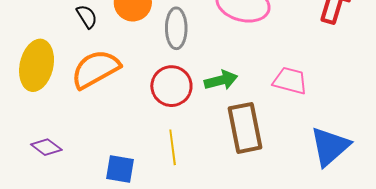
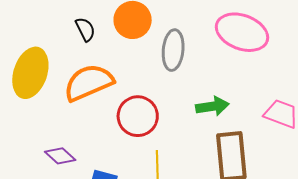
red circle: (171, 86) -> (138, 116), moved
purple diamond: (46, 147) -> (60, 156), moved

